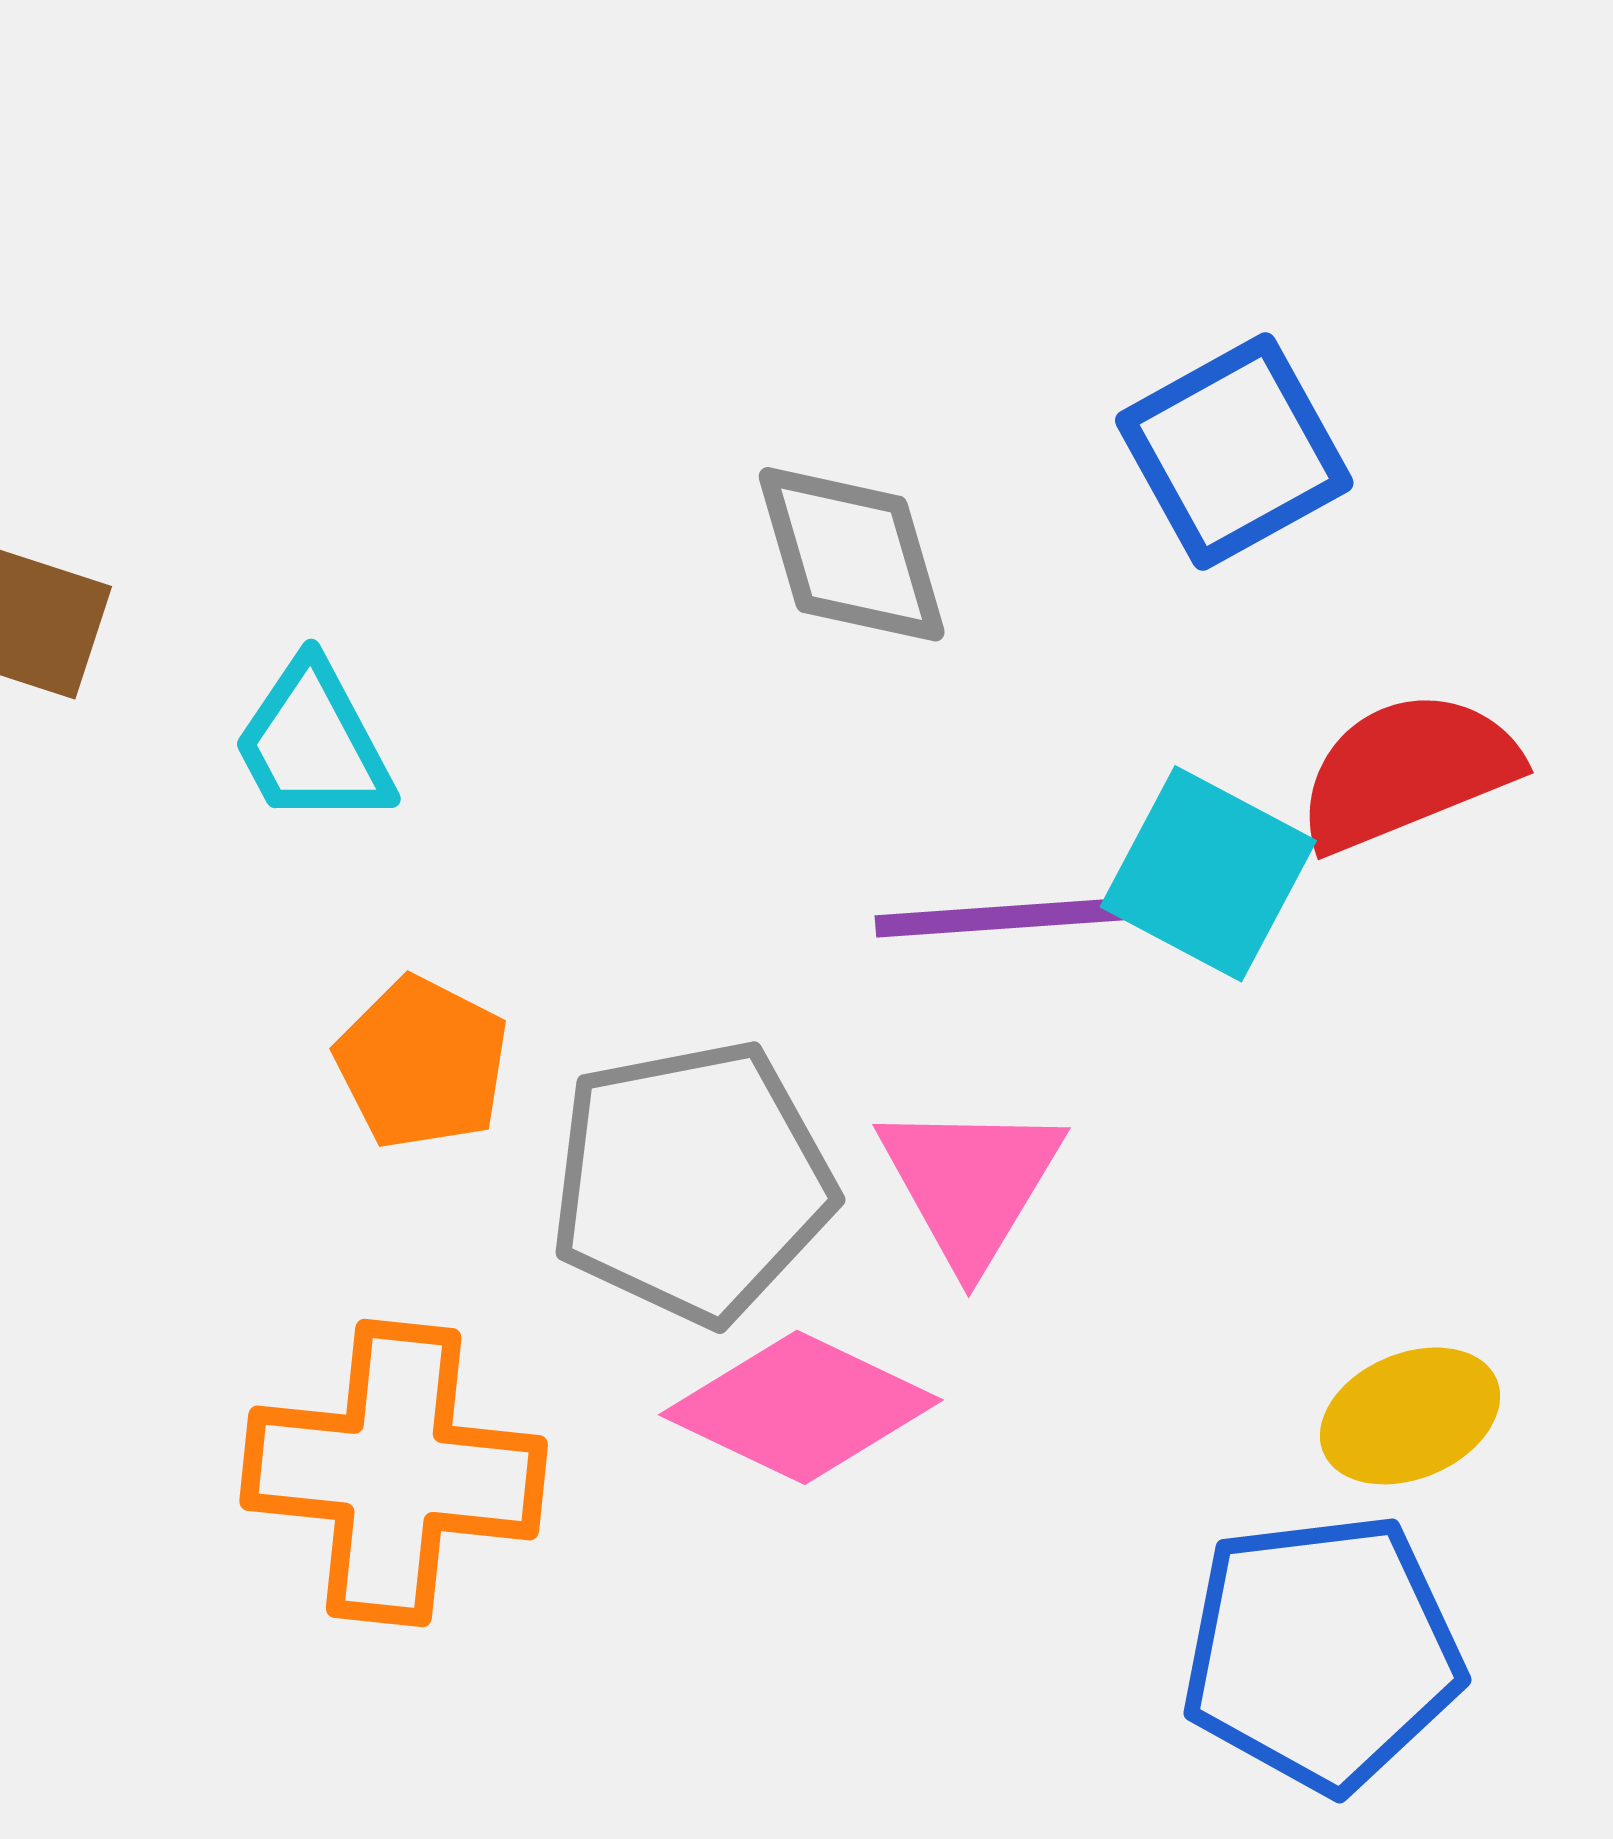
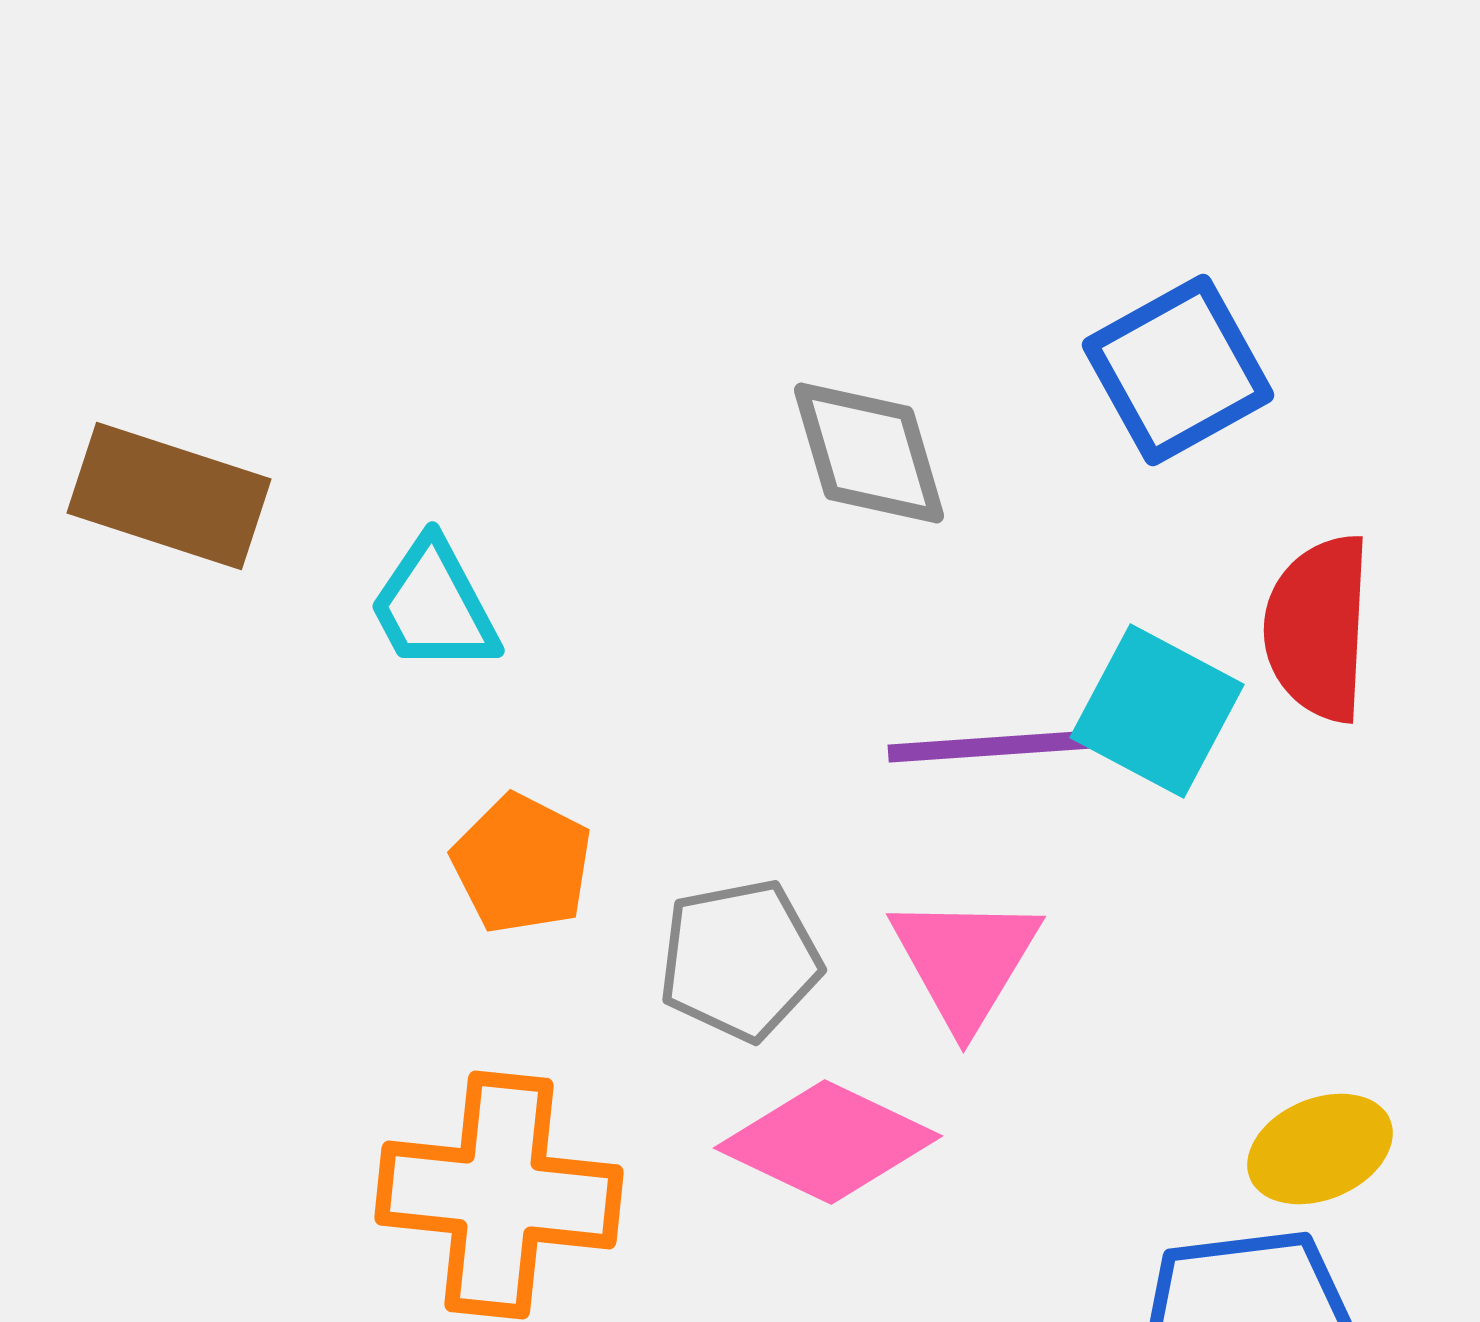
red semicircle: (1408, 771) -> (1318, 628), turned -65
gray pentagon: (692, 1182) -> (740, 960), size x0.7

